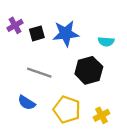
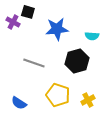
purple cross: (15, 25) -> (13, 22), turned -32
black square: (37, 33) -> (28, 12), moved, turned 32
blue semicircle: (27, 103) -> (19, 103), moved

